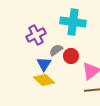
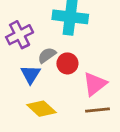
yellow diamond: (44, 80) -> (41, 109), moved

